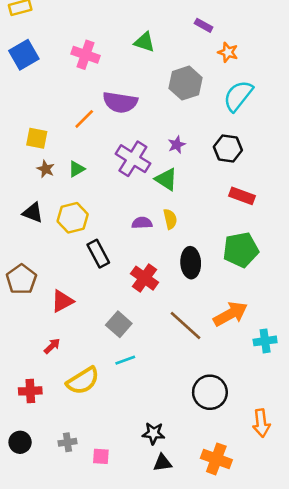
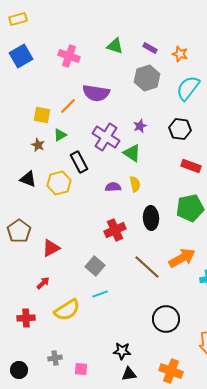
purple rectangle: (204, 25) -> (150, 48), moved
yellow square: (37, 138) -> (42, 115), moved
green triangle: (76, 169) -> (60, 135), moved
black rectangle: (98, 254) -> (79, 162), moved
red cross: (144, 278) -> (115, 230), turned 30
black circle: (20, 442) -> (19, 370), moved

